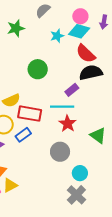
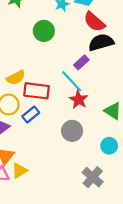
green circle: (38, 69) -> (44, 31), moved
cyan line: (62, 107) -> (72, 81), turned 50
cyan circle: (80, 173) -> (109, 146), moved

